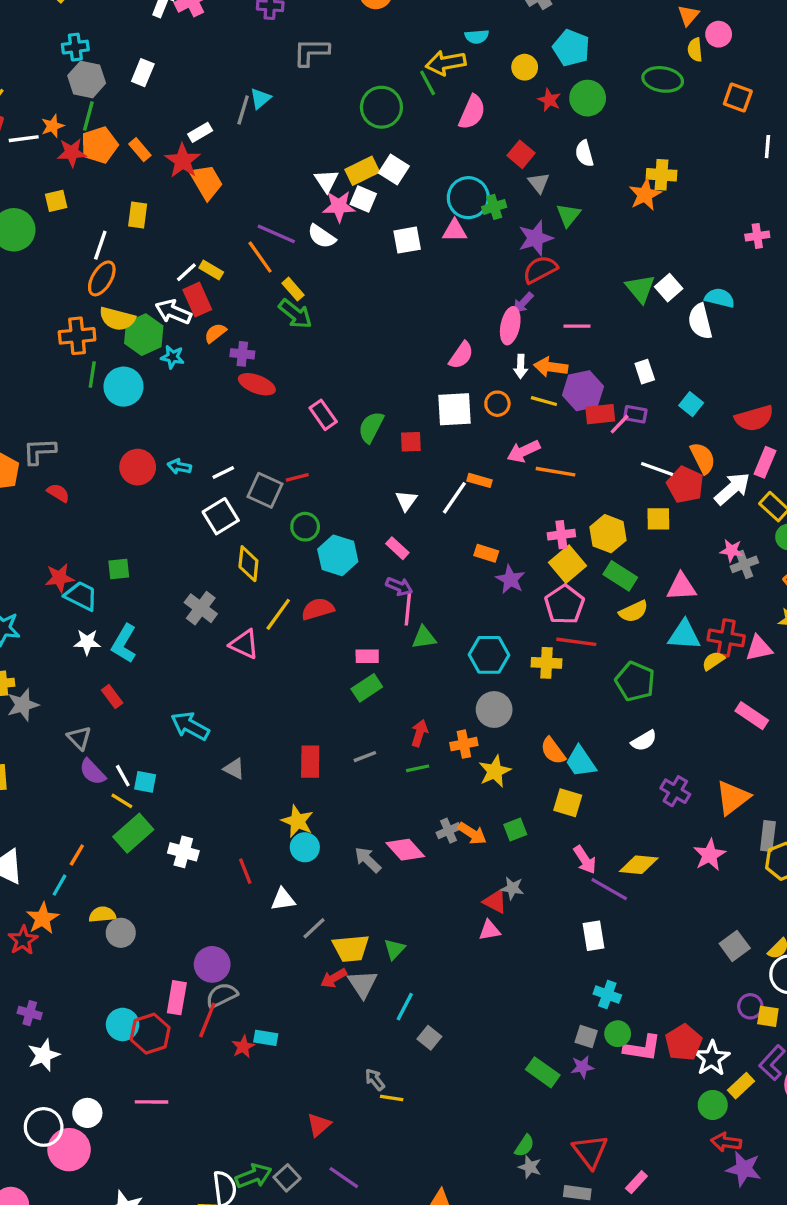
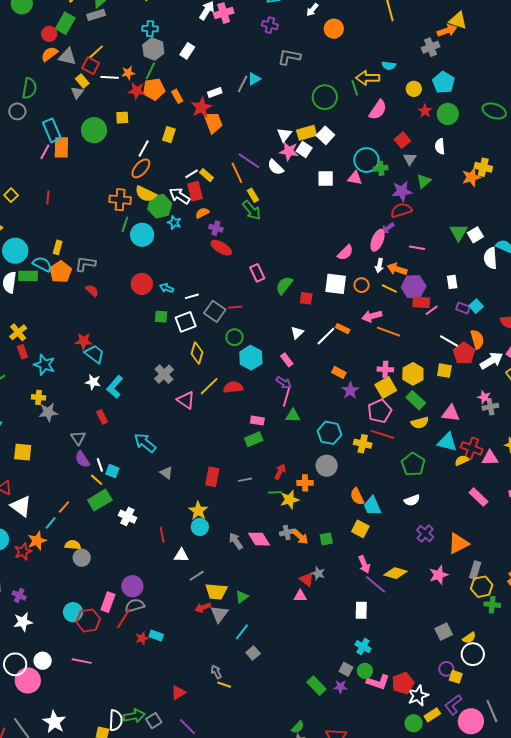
purple rectangle: (635, 414) -> (463, 308), moved
green square: (119, 569) -> (161, 317), moved
yellow star: (495, 771) -> (290, 500), moved

